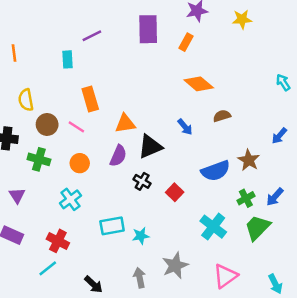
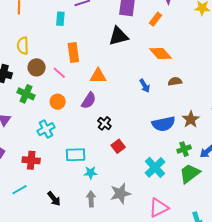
black triangle: (150, 147) -> (118, 36), moved
red square: (175, 192) -> (118, 146), moved
cyan star: (141, 236) -> (91, 173), moved
red cross: (58, 241) -> (31, 160), turned -30
cyan line: (48, 268) -> (19, 190), moved

